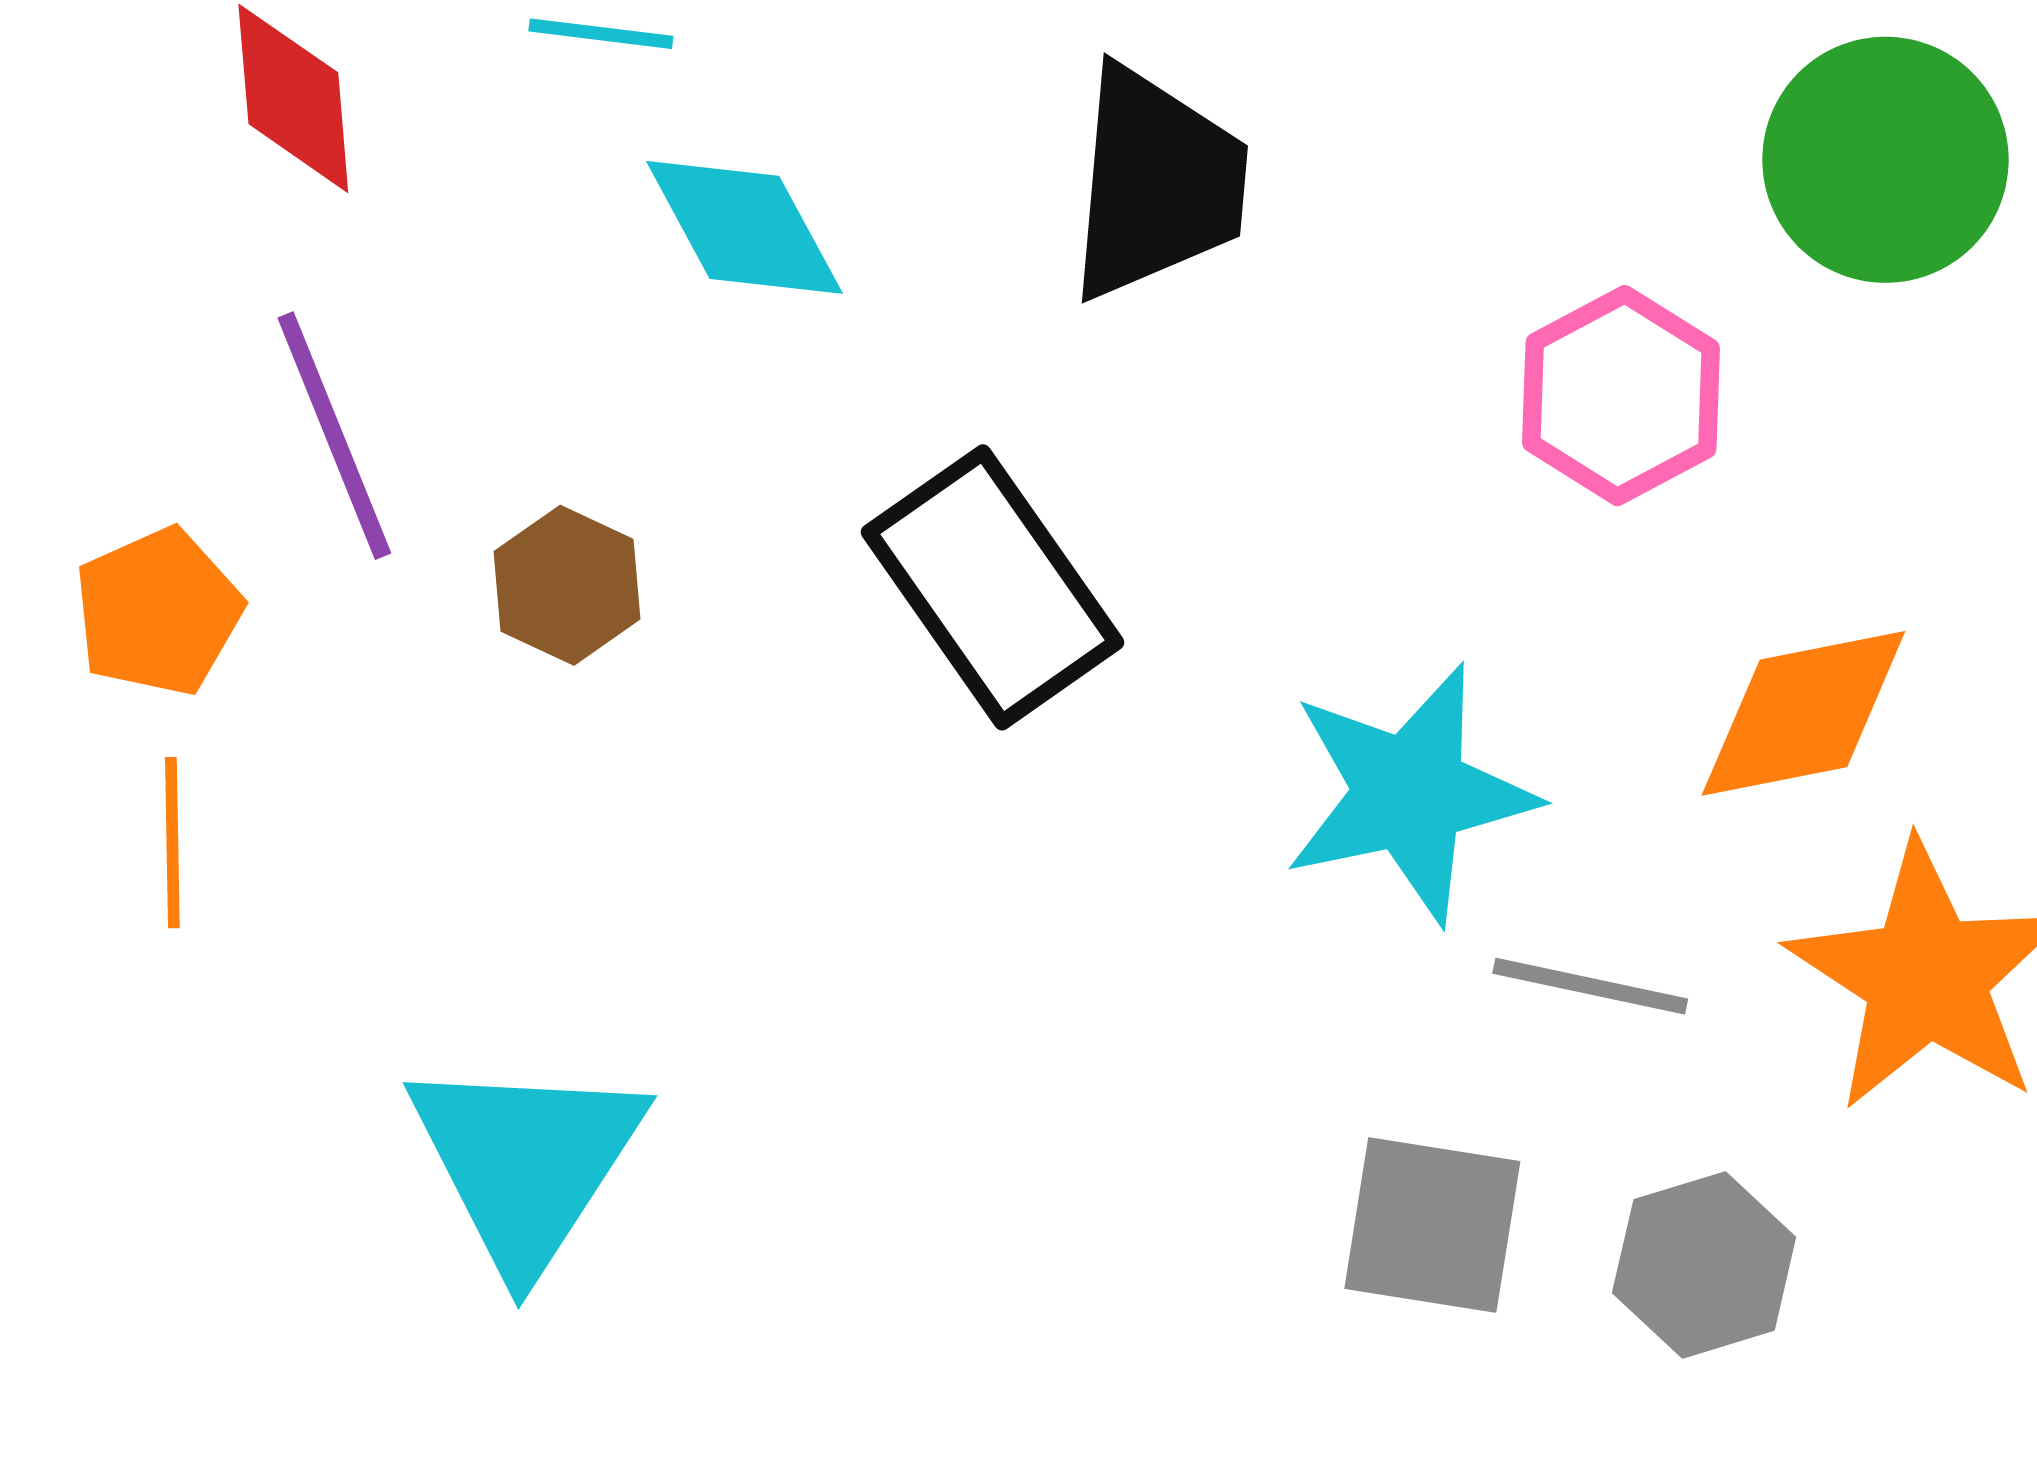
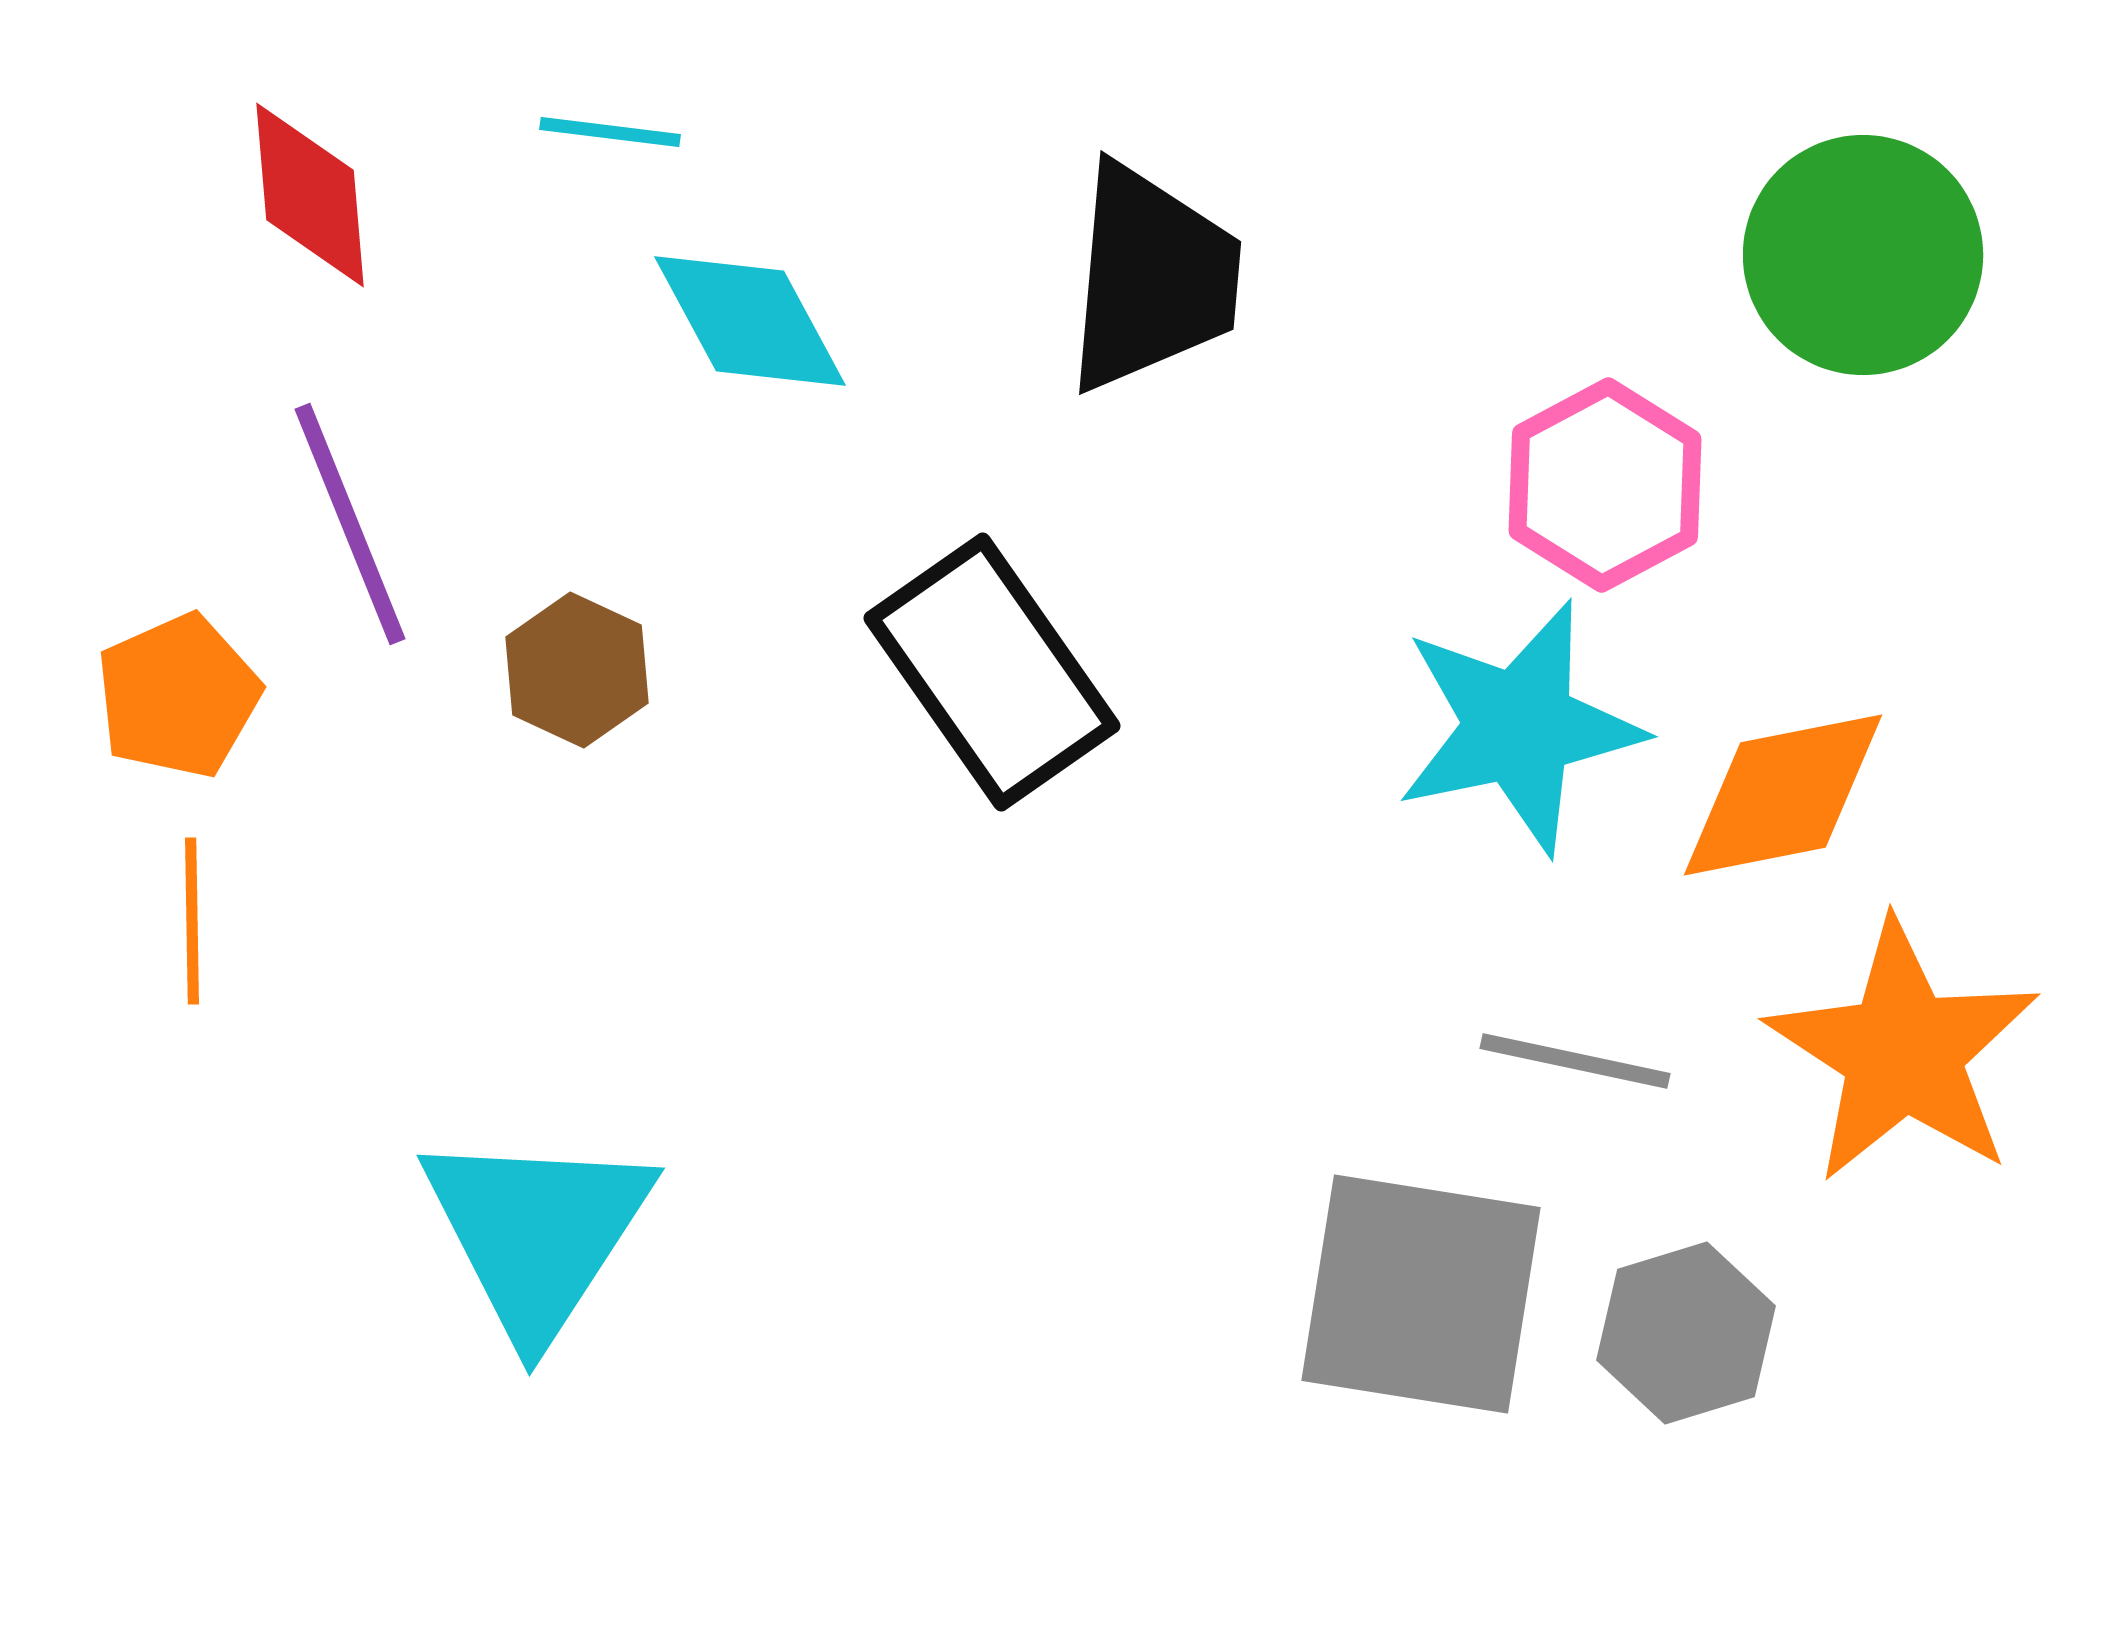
cyan star: (1410, 793) -> (1519, 727), moved
gray square: (1432, 1225) -> (1421, 1294), size x1.4

